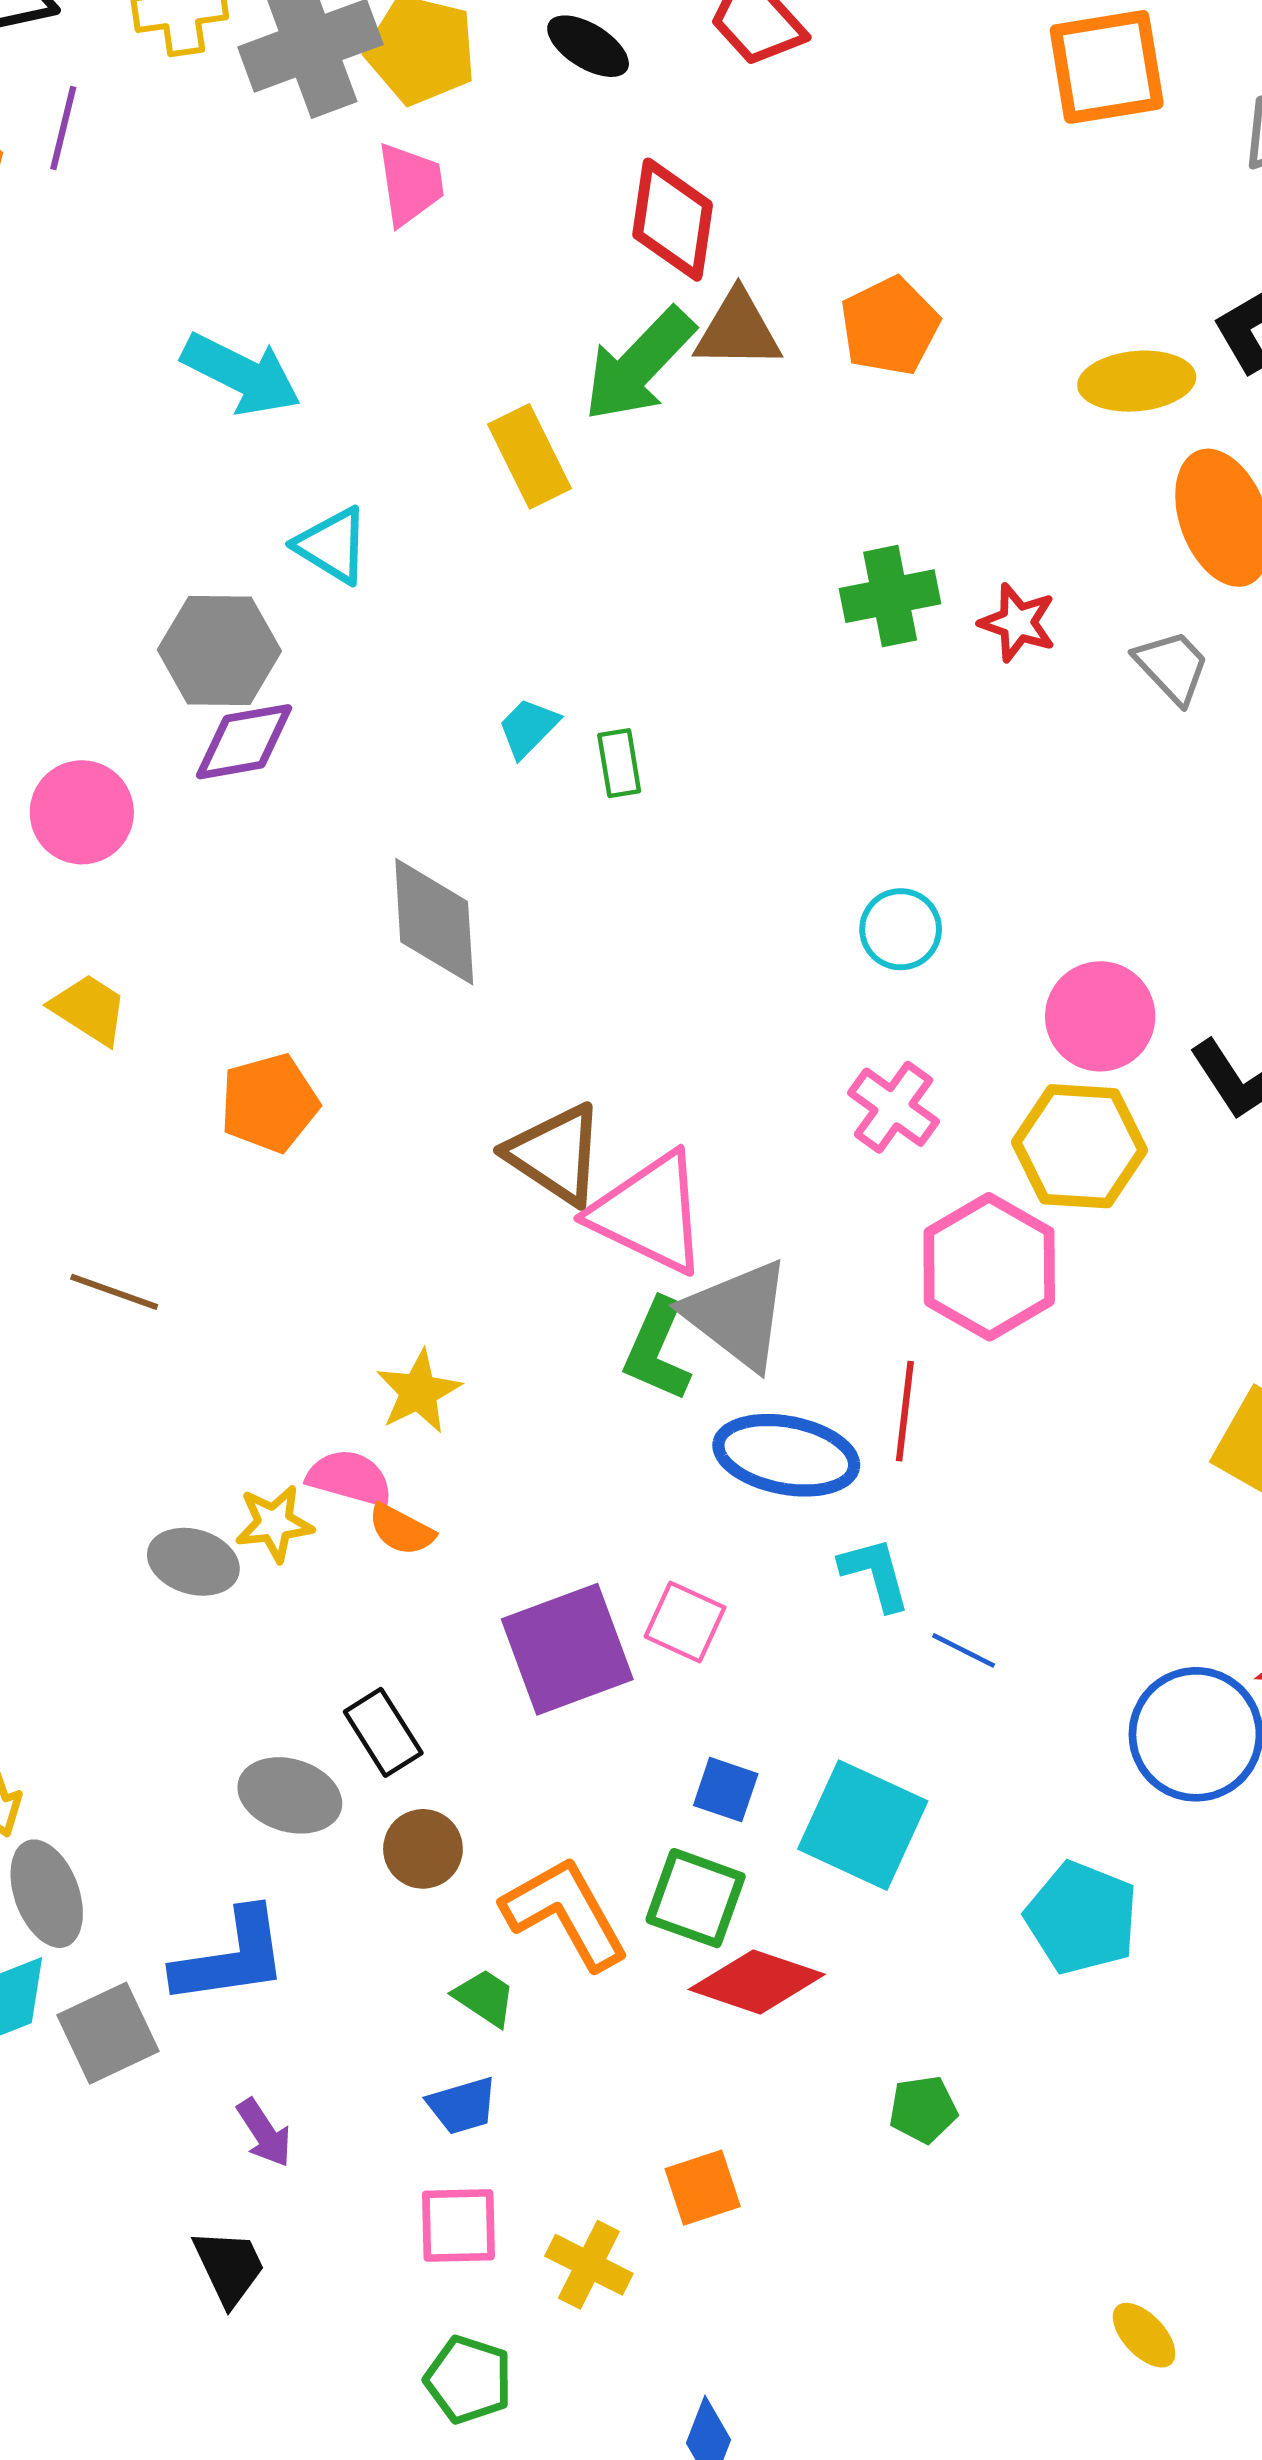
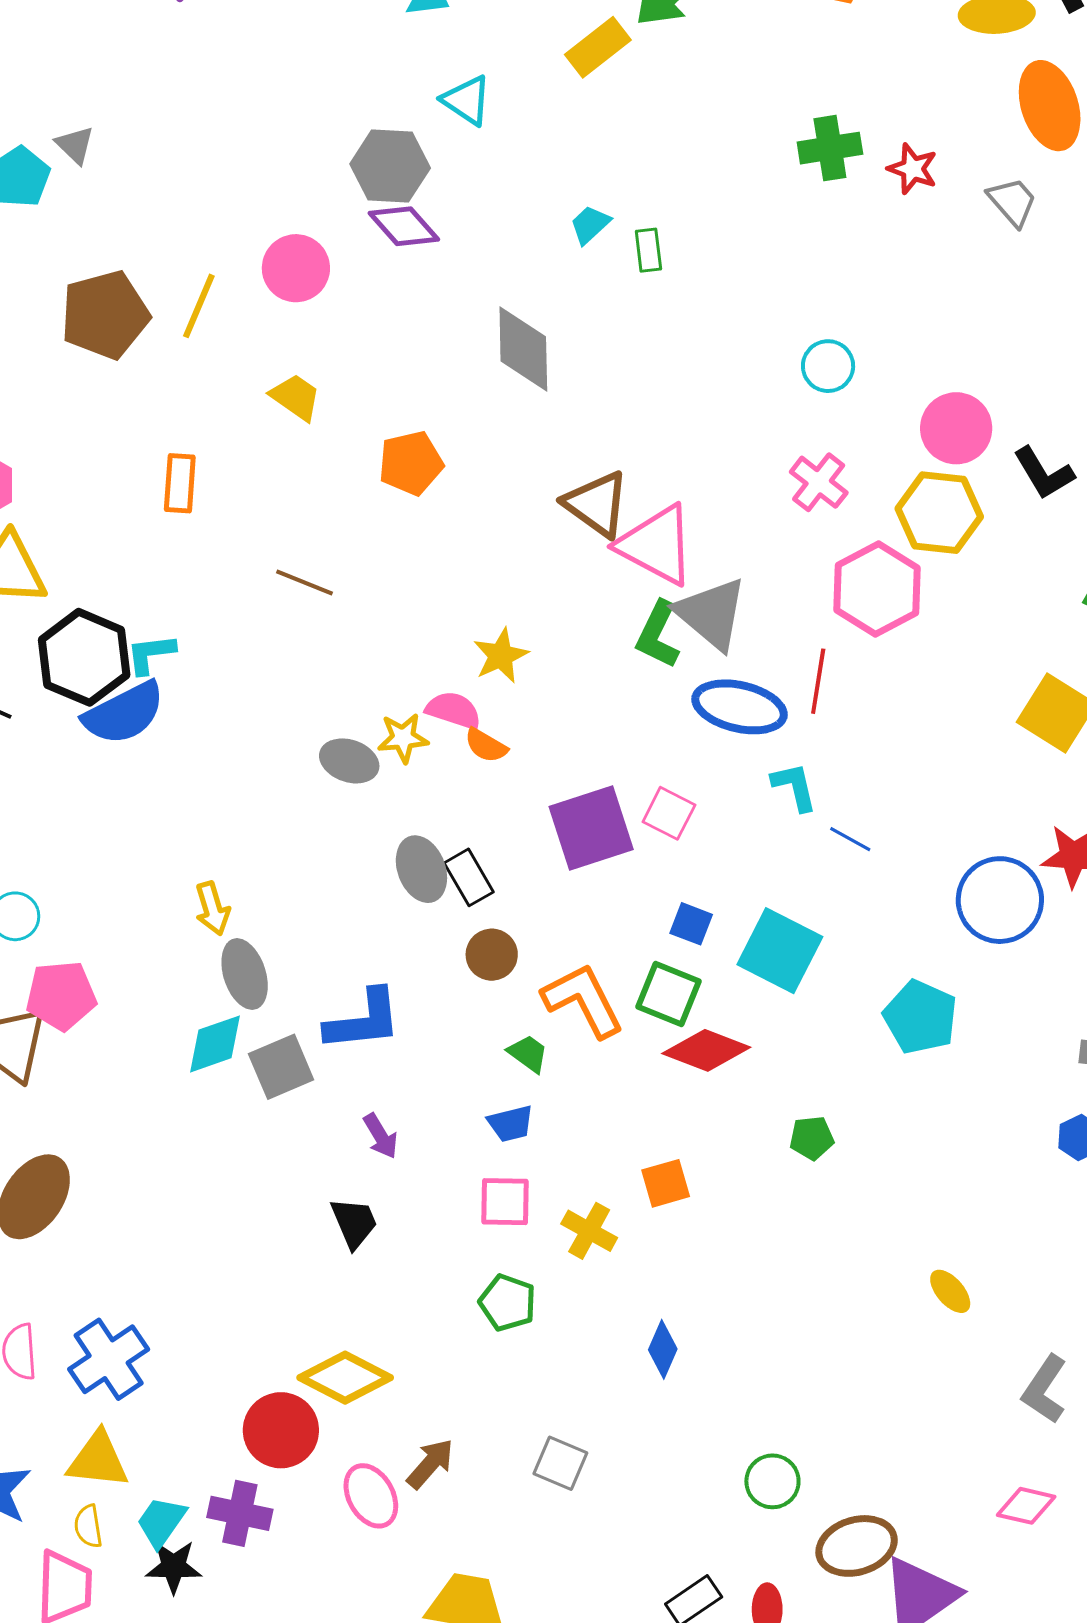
yellow rectangle: (529, 456) -> (598, 47), turned 76
purple diamond: (244, 742) -> (404, 226), turned 56
gray ellipse: (290, 1795) -> (421, 869), moved, turned 50

